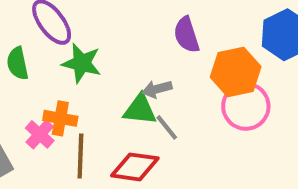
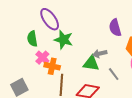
gray line: (167, 127) -> (114, 74), moved
pink cross: (40, 134) -> (42, 58), moved

